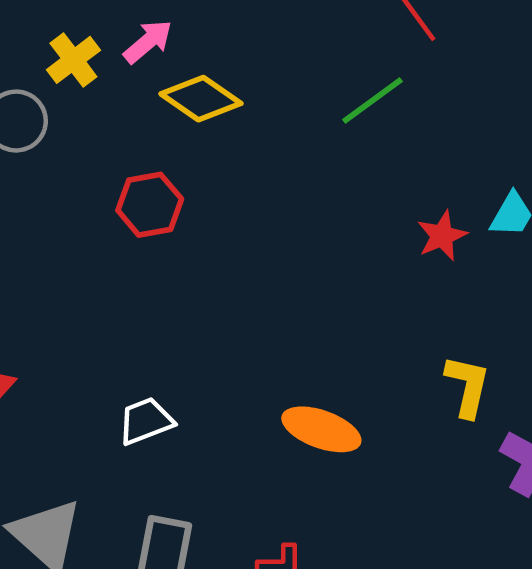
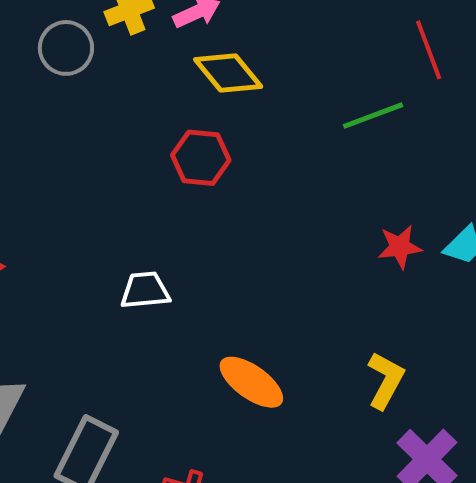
red hexagon: (150, 205) -> (201, 158), moved
white trapezoid: (146, 421) -> (145, 290), moved

